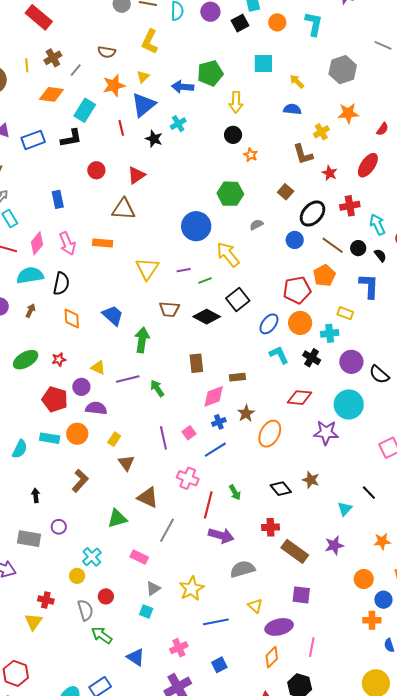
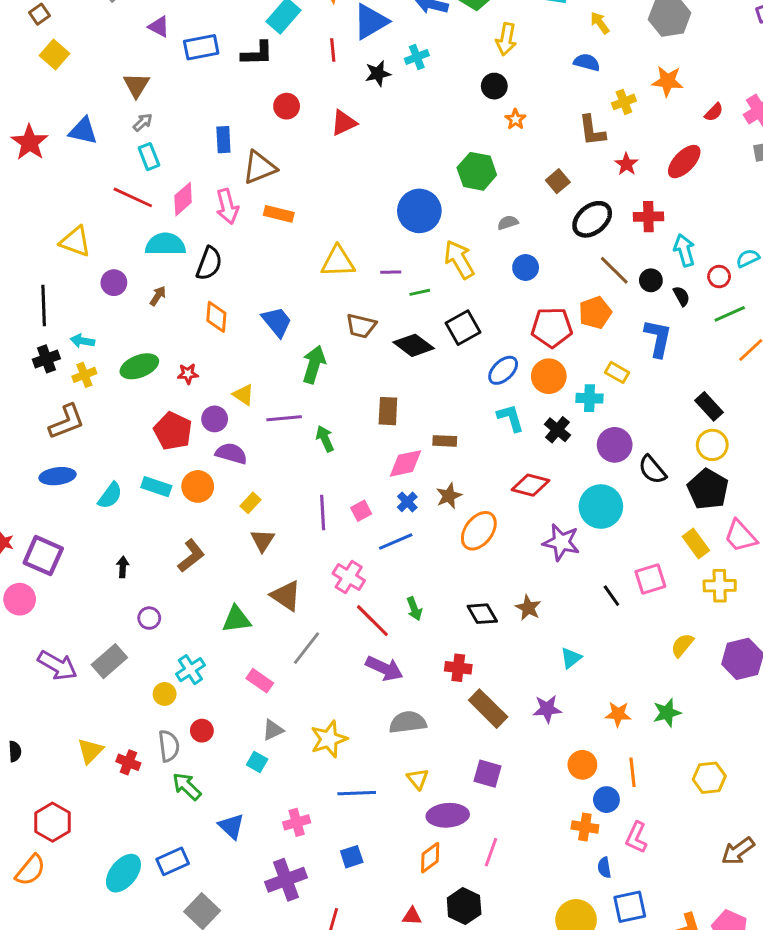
black star: (154, 139) -> (378, 74), turned 30
brown triangle: (123, 209) -> (260, 167), moved, turned -35
blue circle: (295, 240) -> (526, 267), moved
yellow triangle: (147, 269) -> (338, 262), turned 45
blue cross: (219, 422) -> (407, 502), turned -32
black line: (369, 493) -> (611, 596), moved
red line: (208, 505) -> (372, 621), turned -68
gray rectangle: (29, 539) -> (109, 661), moved, turned -60
red cross: (46, 600) -> (128, 762), moved

